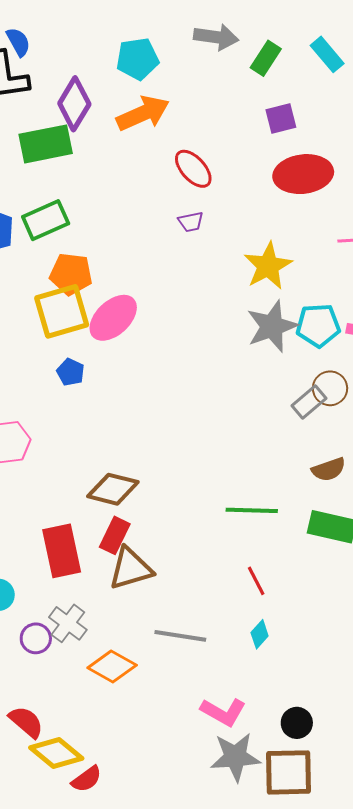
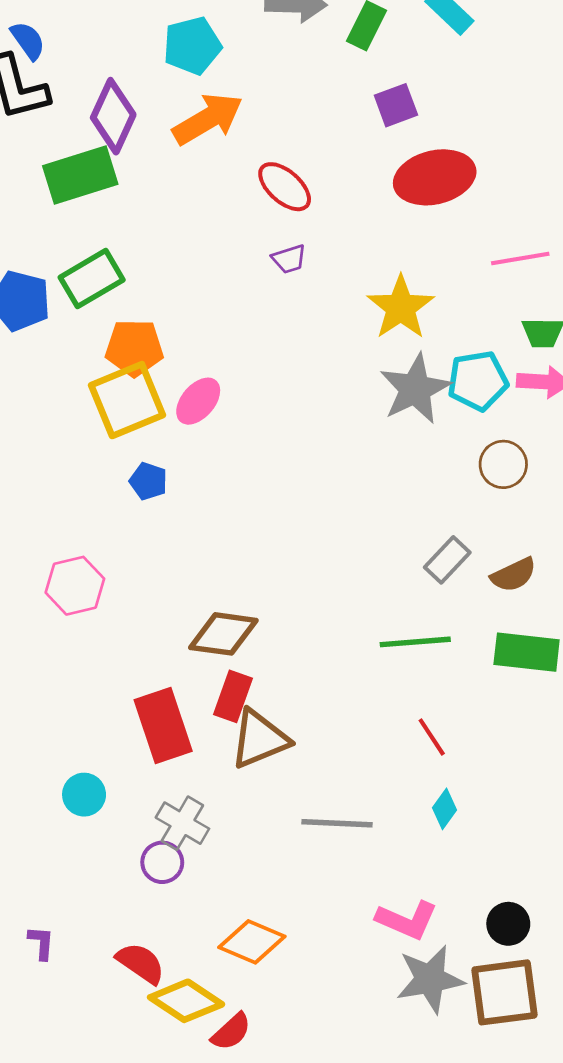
pink ellipse: (113, 318) -> (198, 401), size x0.7
gray rectangle: (309, 402) -> (447, 560), moved
purple circle: (36, 638) -> (162, 862), moved
orange diamond: (112, 666) -> (252, 942), moved

